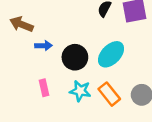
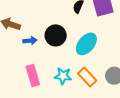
black circle: (75, 57) -> (56, 35), moved
pink rectangle: (44, 88) -> (33, 76), size x1.5

